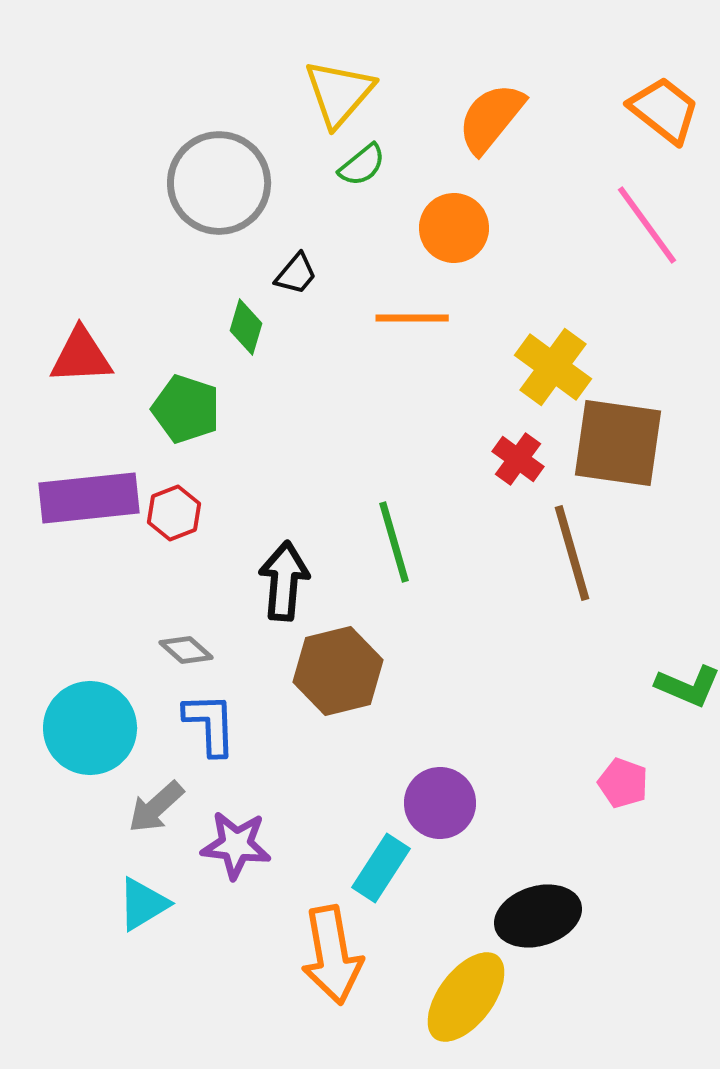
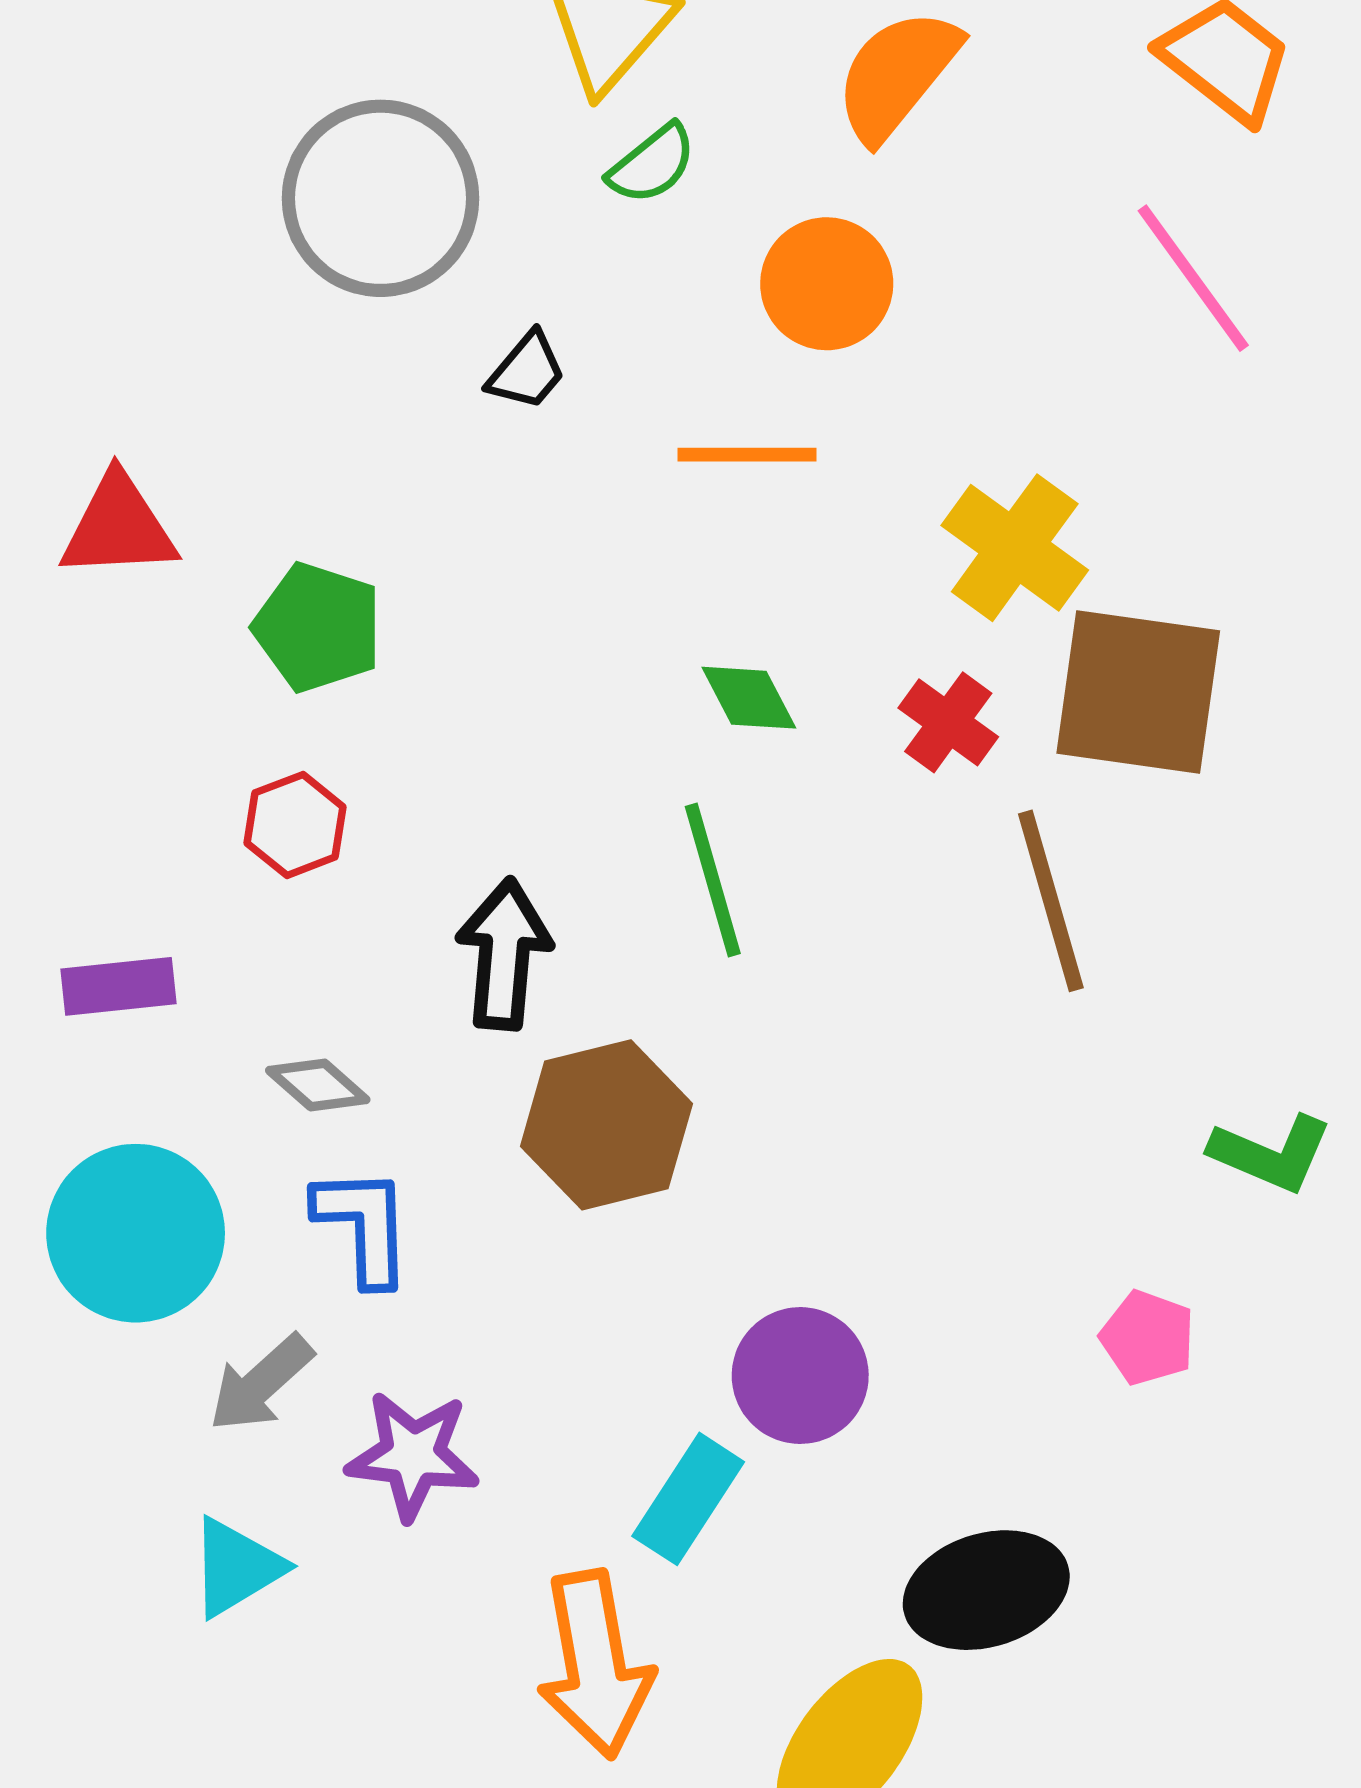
green diamond: (246, 327) -> (749, 698), moved, turned -44
purple rectangle: (89, 498) -> (118, 986), moved, size x0.6

